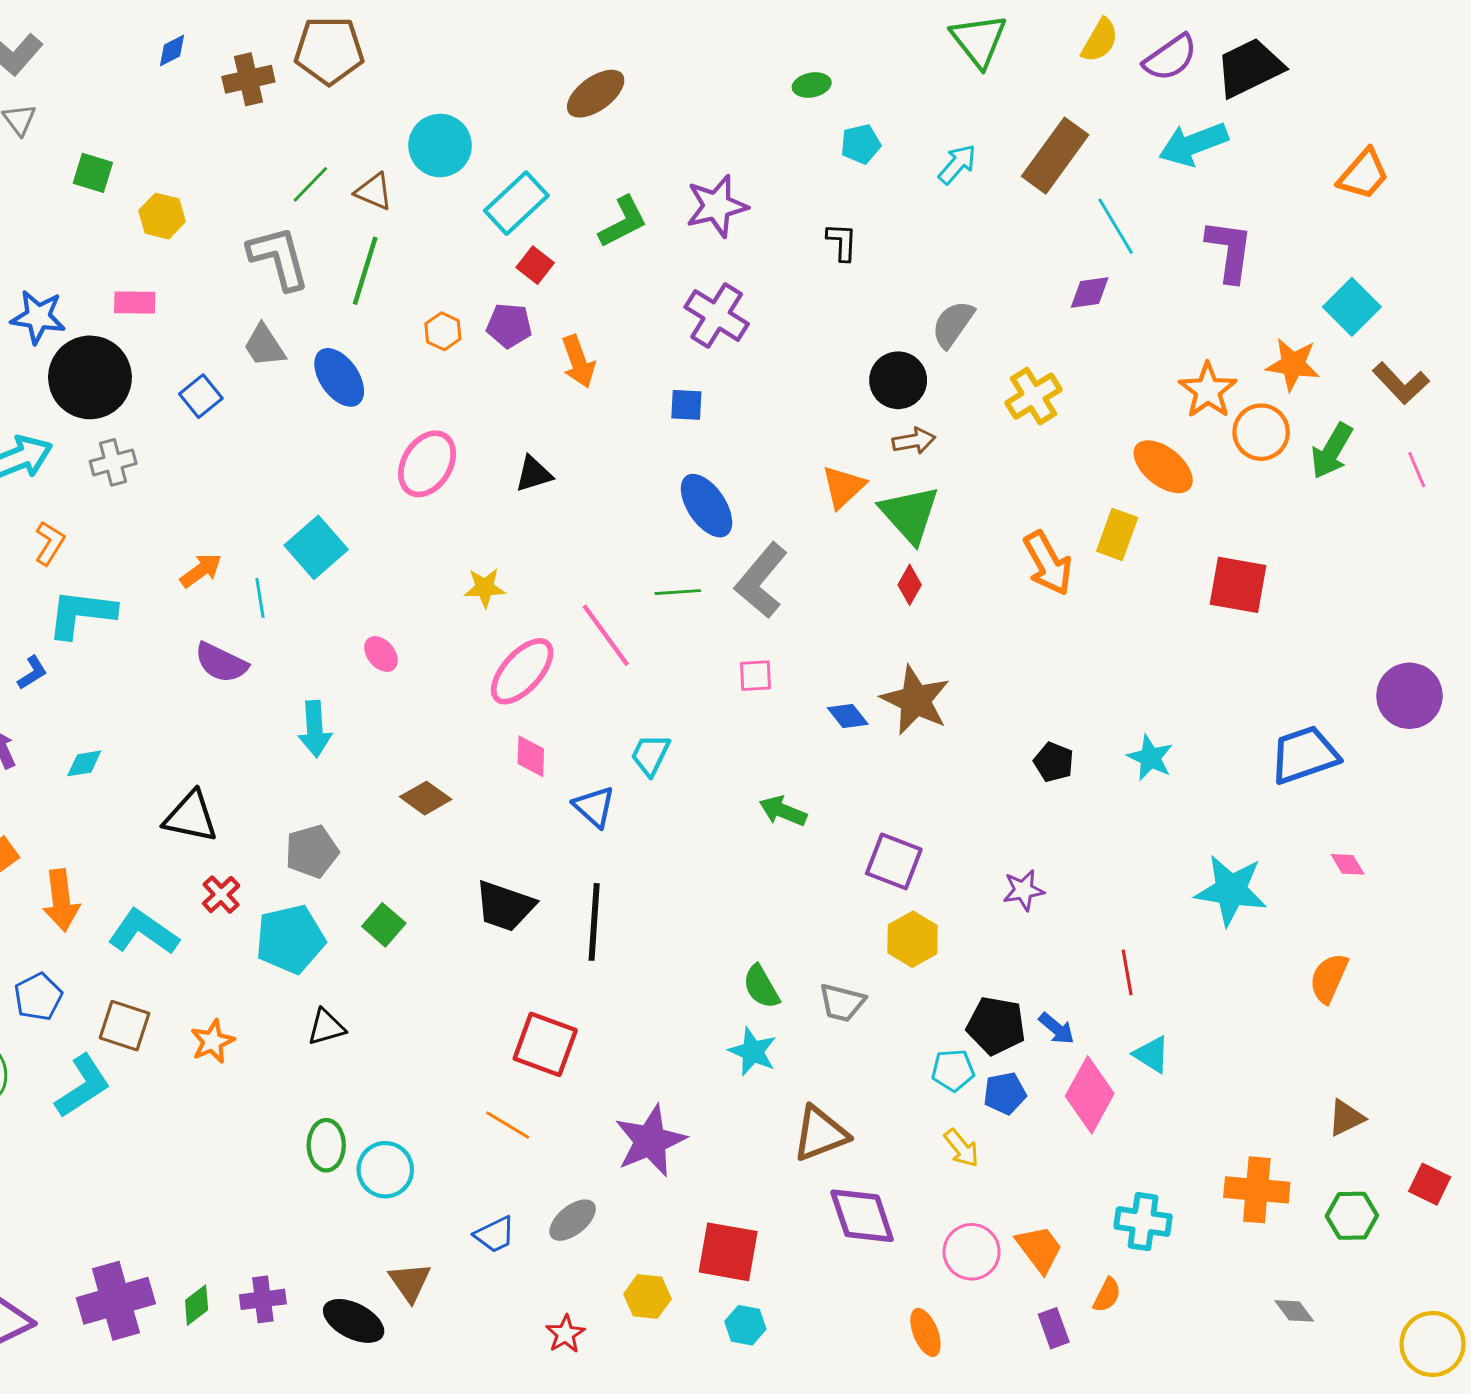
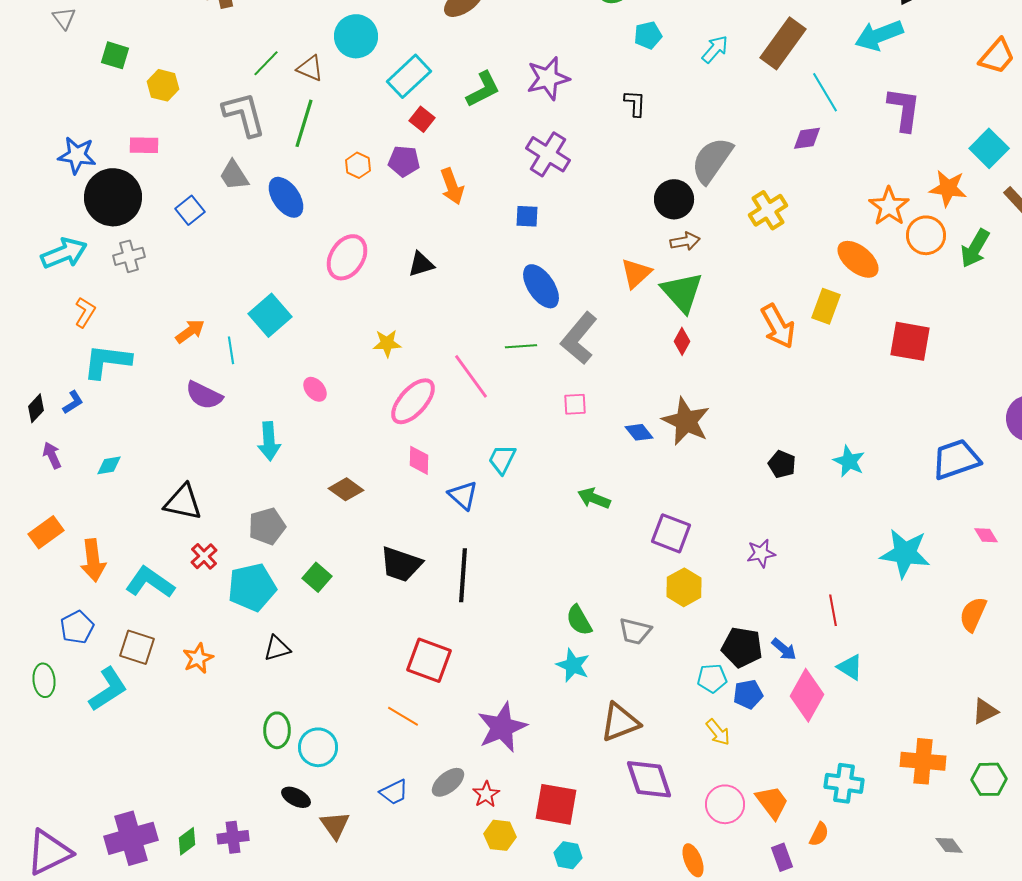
gray semicircle: (953, 324) -> (712, 160), size x1.4
black ellipse: (354, 1321) -> (296, 797), moved, size x0.7
red star: (565, 1334) -> (486, 794), moved

